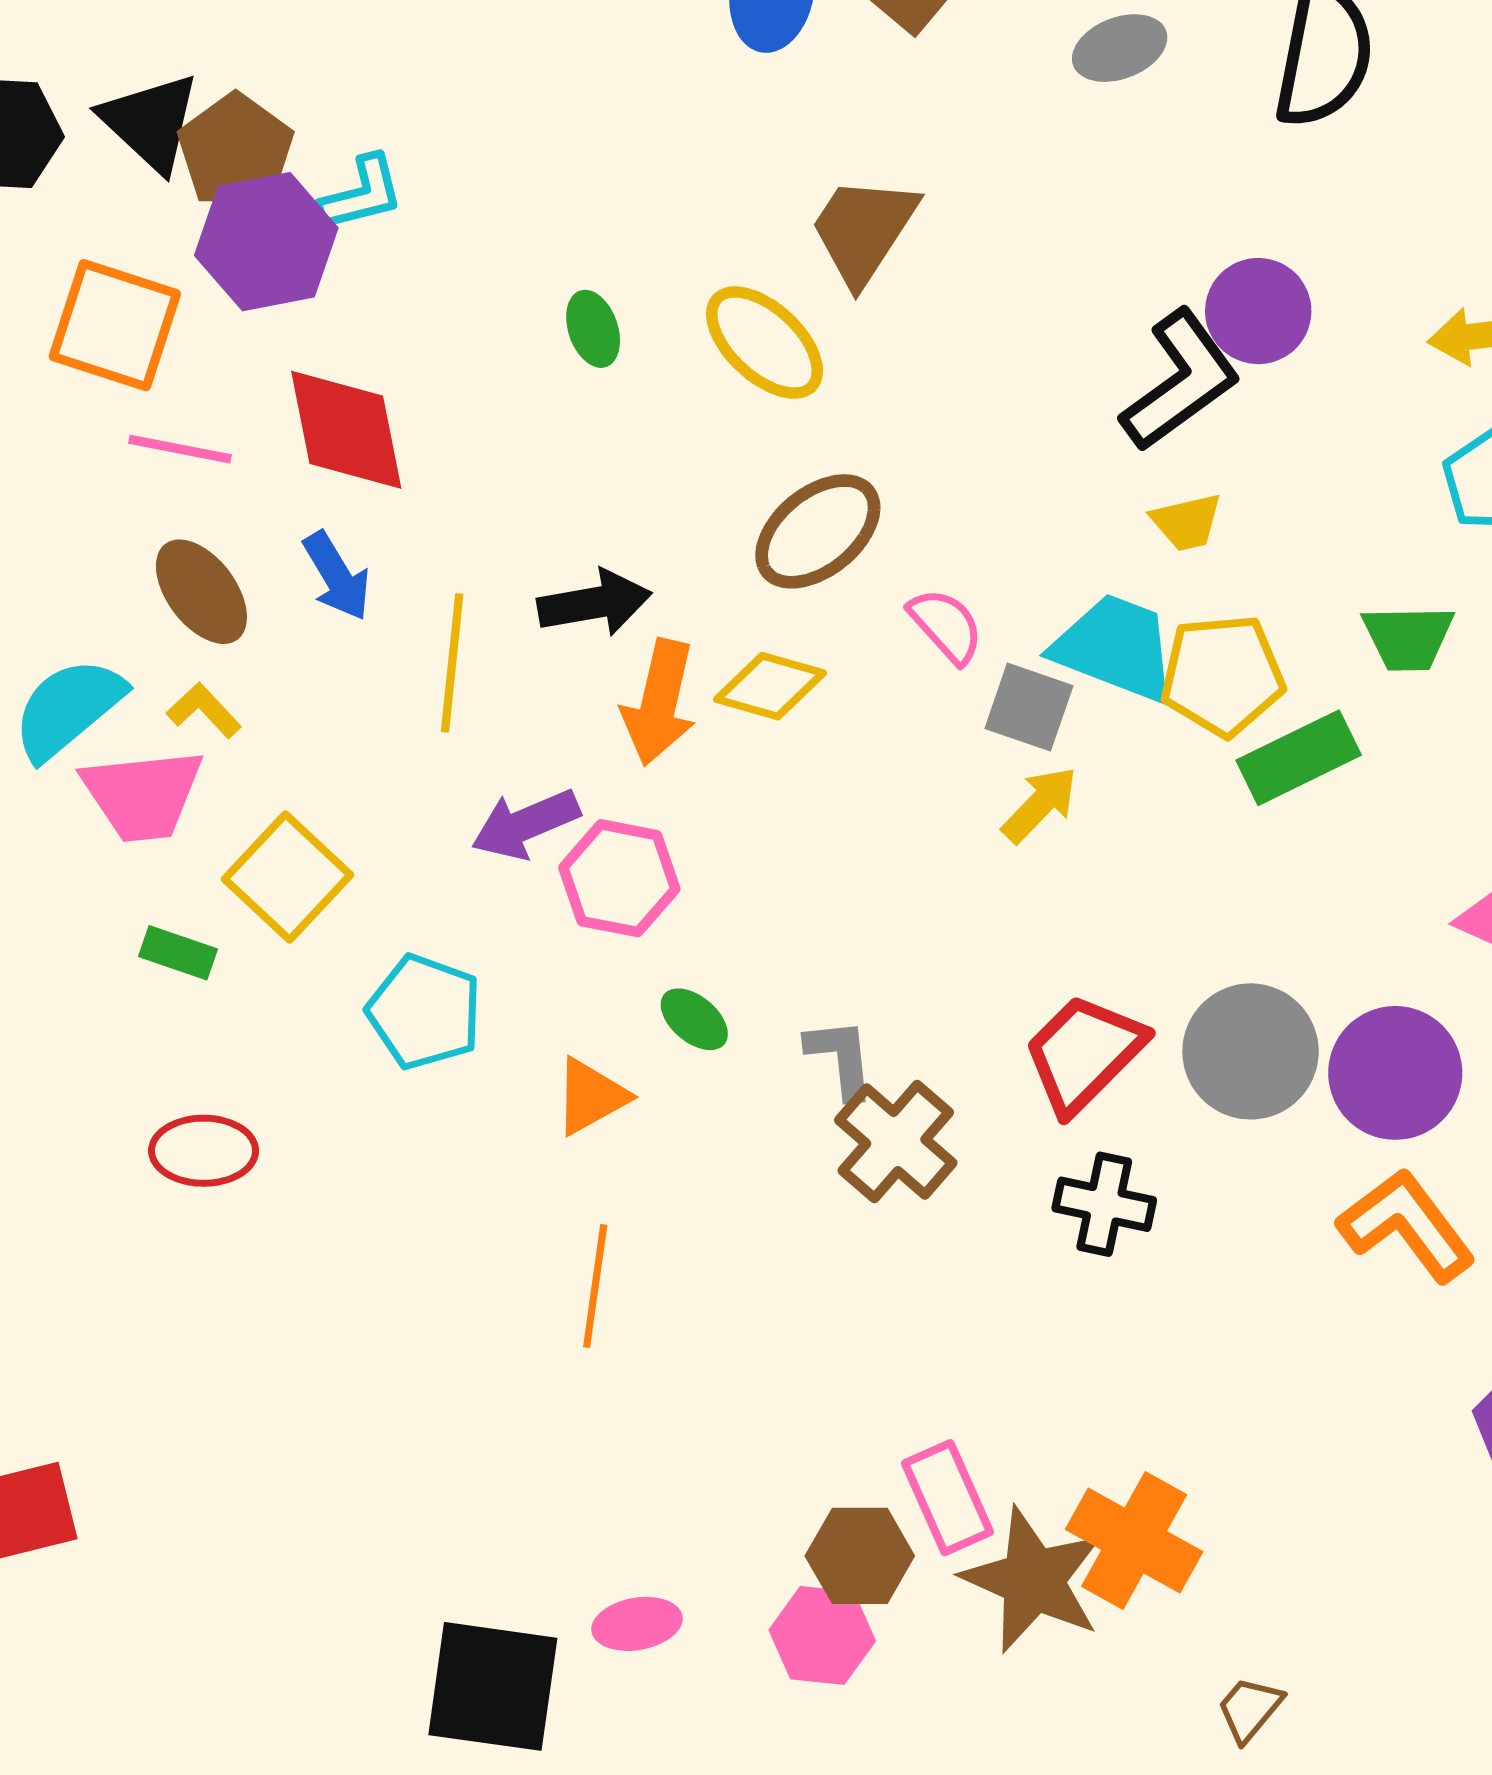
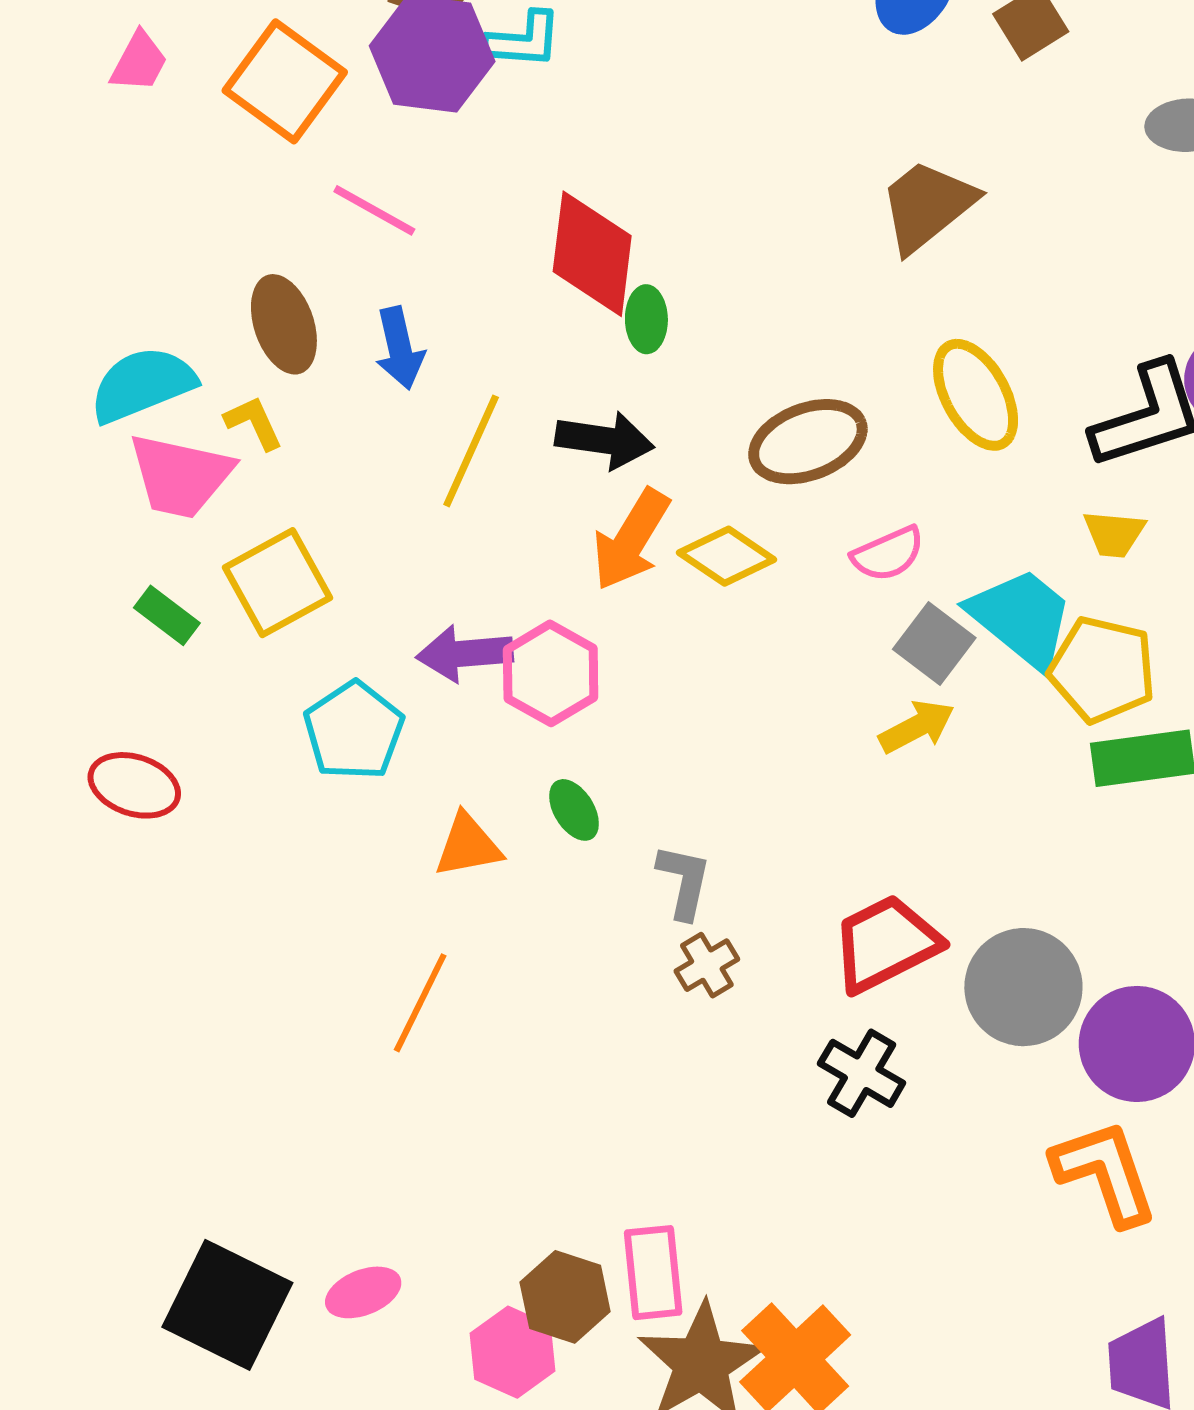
green ellipse: (593, 329) -> (646, 319), moved
yellow ellipse: (765, 343) -> (976, 395), moved
red diamond: (346, 430) -> (592, 254), moved
pink line: (180, 449) -> (374, 210), moved
pink semicircle: (946, 626) -> (888, 554), turned 90
purple arrow: (526, 824) -> (465, 653), moved
brown cross: (896, 1142) -> (707, 965), size x0.6
pink ellipse: (637, 1624) -> (363, 1292), turned -30

